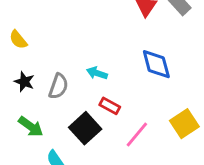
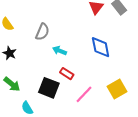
gray semicircle: (58, 86) -> (42, 32), moved
black square: (85, 128) -> (49, 88), turned -30

